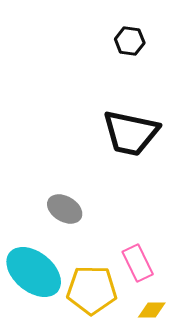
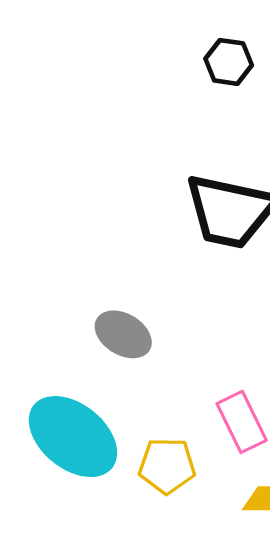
yellow pentagon: (92, 290) -> (167, 466), size x0.7

